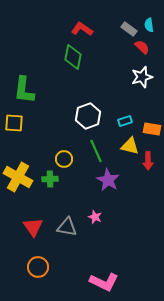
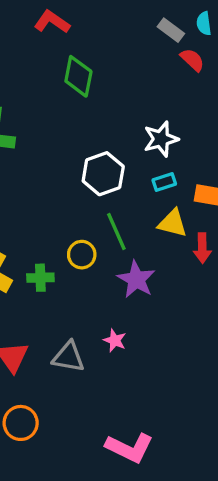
red L-shape: (82, 29) -> (52, 22), moved
white star: (142, 77) -> (161, 139), moved
yellow circle: (64, 159) -> (82, 255), moved

